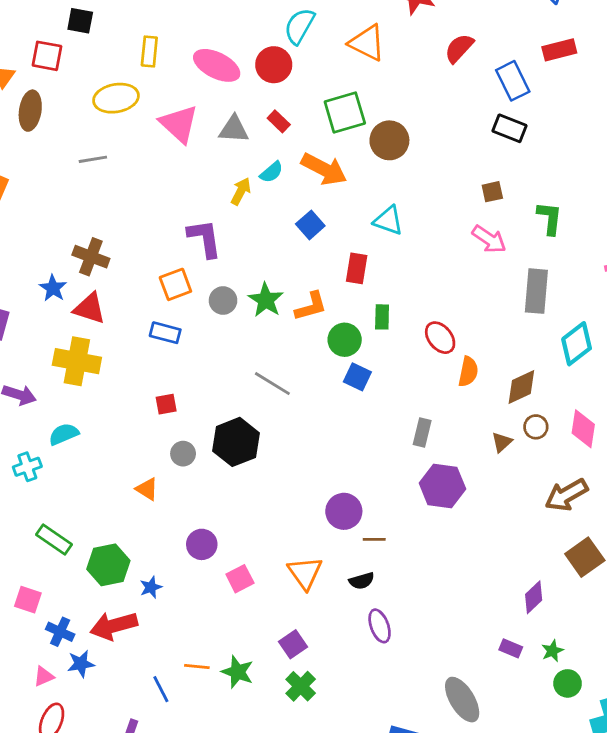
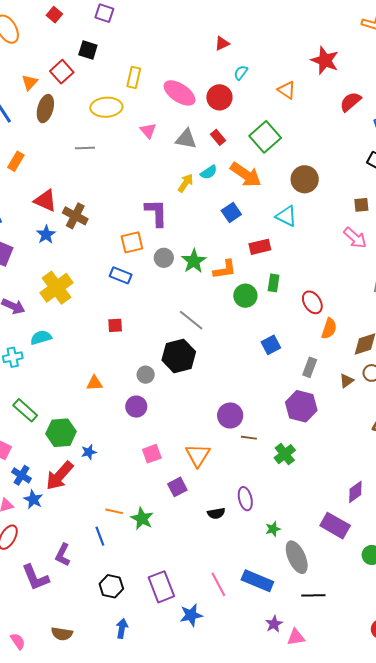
cyan semicircle: (299, 26) -> (241, 73), size x0.6
orange triangle: (367, 43) -> (287, 90), size x0.7
red square: (47, 56) -> (62, 72), turned 30
green square: (345, 112) -> (265, 137), turned -32
pink triangle: (179, 124) -> (148, 131), size x0.6
brown circle: (389, 140) -> (305, 179), moved
red rectangle: (357, 268) -> (260, 247), turned 60
red triangle: (90, 308) -> (45, 201), moved
yellow cross: (77, 361) -> (56, 288), turned 36
blue square: (357, 377) -> (271, 345), moved, turned 30
gray rectangle: (422, 433) -> (310, 367), moved
black hexagon: (236, 442) -> (179, 356), moved
gray circle: (183, 454) -> (146, 375), moved
orange triangle: (147, 489) -> (94, 383), turned -42
purple circle: (202, 544) -> (136, 407), moved
black semicircle: (362, 581) -> (216, 513), moved
red arrow: (114, 626) -> (60, 476), turned -40
purple square: (293, 644) -> (177, 487), moved
purple rectangle: (511, 648) -> (335, 526), size x1.8
green star: (552, 651) -> (273, 529), moved
blue star: (81, 664) -> (33, 499), turned 30
green cross: (301, 686) -> (285, 454), moved
blue line: (161, 689) -> (100, 536), moved

